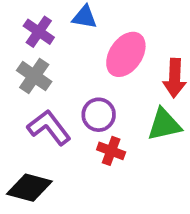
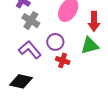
gray cross: (34, 76) -> (31, 21), moved

